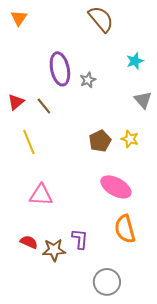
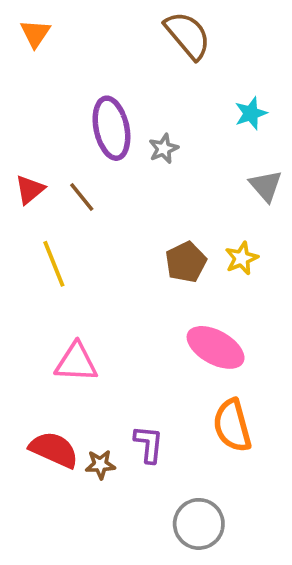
yellow star: (130, 139) -> (242, 258), turned 30
red semicircle: (29, 242) -> (54, 450), size x1.5
brown star: (54, 250) -> (100, 464), size x0.7

